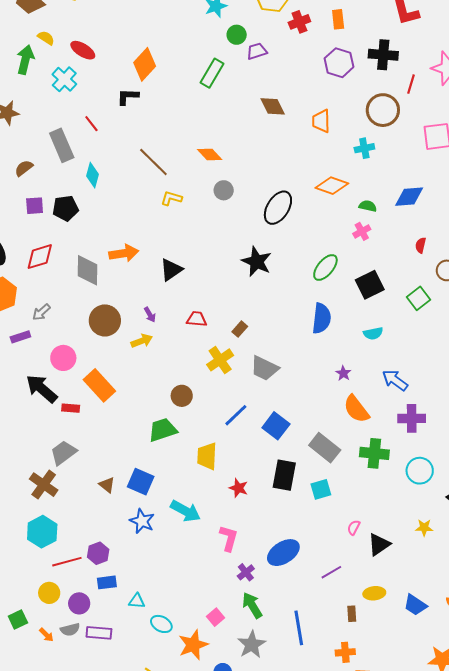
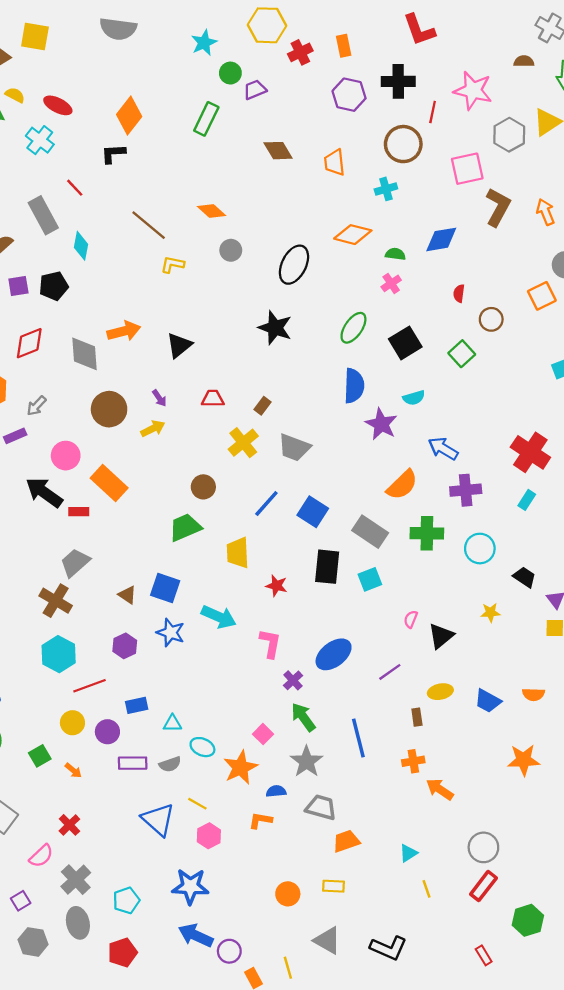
purple star: (343, 373) -> (381, 424), moved, size x1.8
orange semicircle: (356, 409) -> (402, 485), turned -92
purple hexagon: (98, 553) -> (125, 646), moved
gray semicircle: (70, 630) -> (170, 764), moved

